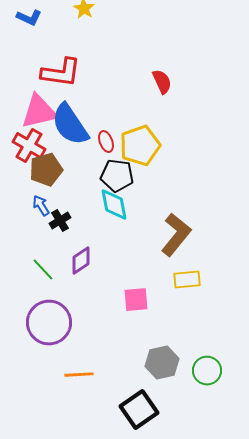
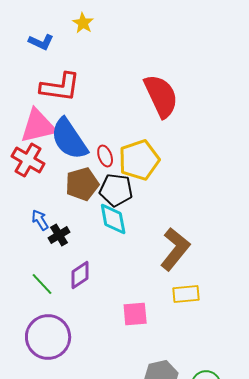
blue L-shape: (29, 18) -> (41, 42), moved
red semicircle: (162, 82) -> (161, 96), size x1.8
brown pentagon: (46, 170) -> (82, 184), moved

